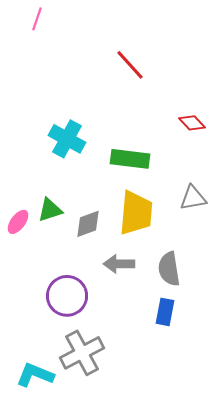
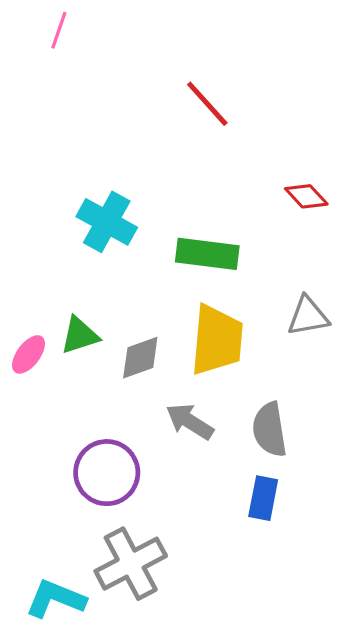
gray arrow: (119, 264) -> (190, 422), turned 32

